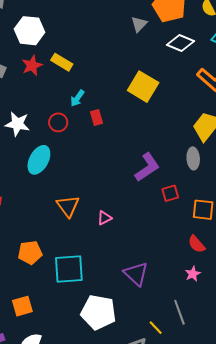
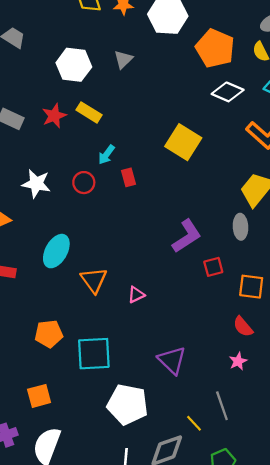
gray triangle: (139, 24) -> (123, 59), moved
white hexagon: (30, 31) -> (74, 65), moved
cyan ellipse: (39, 160) -> (56, 251), moved

